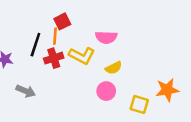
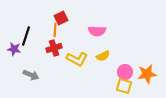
black line: (35, 45) -> (26, 36), moved
yellow L-shape: (82, 56) -> (77, 59), moved
pink circle: (106, 91) -> (125, 72), moved

